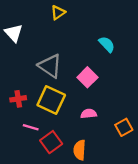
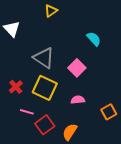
red cross: (18, 99) -> (16, 87), turned -32
orange semicircle: (80, 150) -> (70, 132), turned 30

